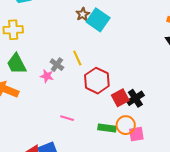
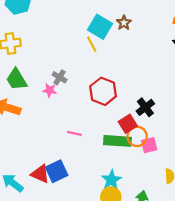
brown star: (83, 14) -> (124, 23), moved
yellow line: (77, 58) -> (92, 44), moved
red square: (120, 98) -> (128, 124), moved
green rectangle: (107, 128) -> (117, 141), size x1.4

